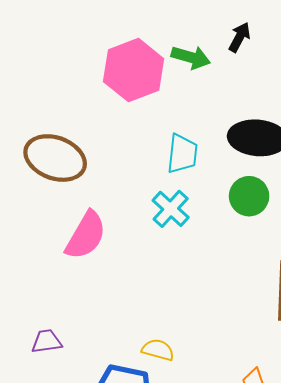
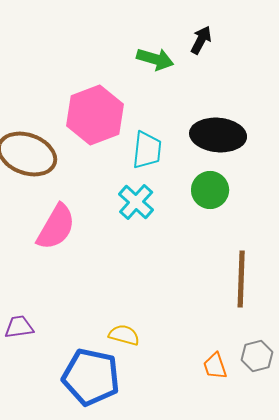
pink hexagon: (134, 70) -> (95, 115), moved

